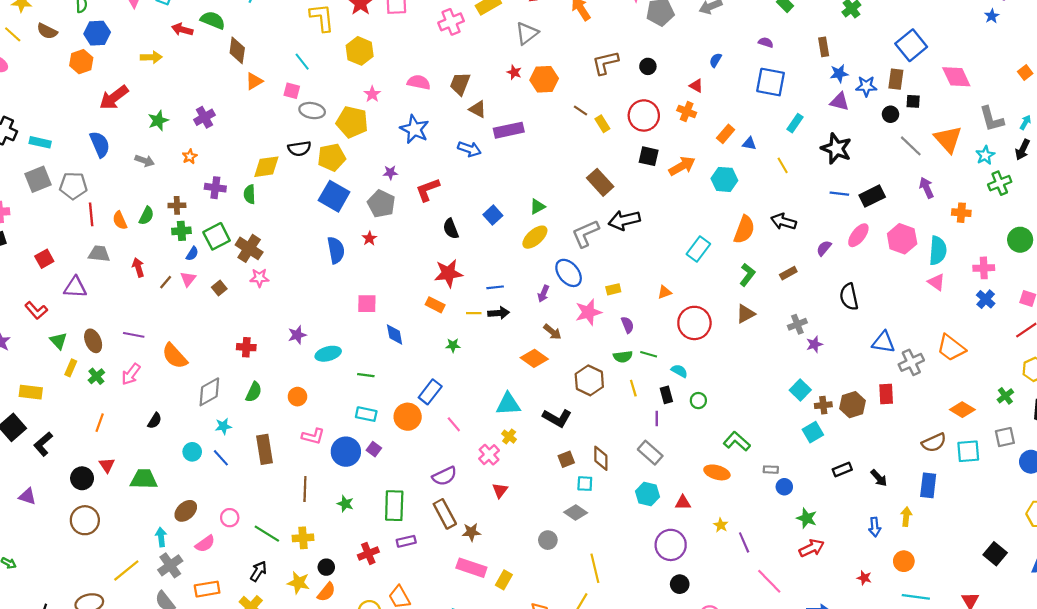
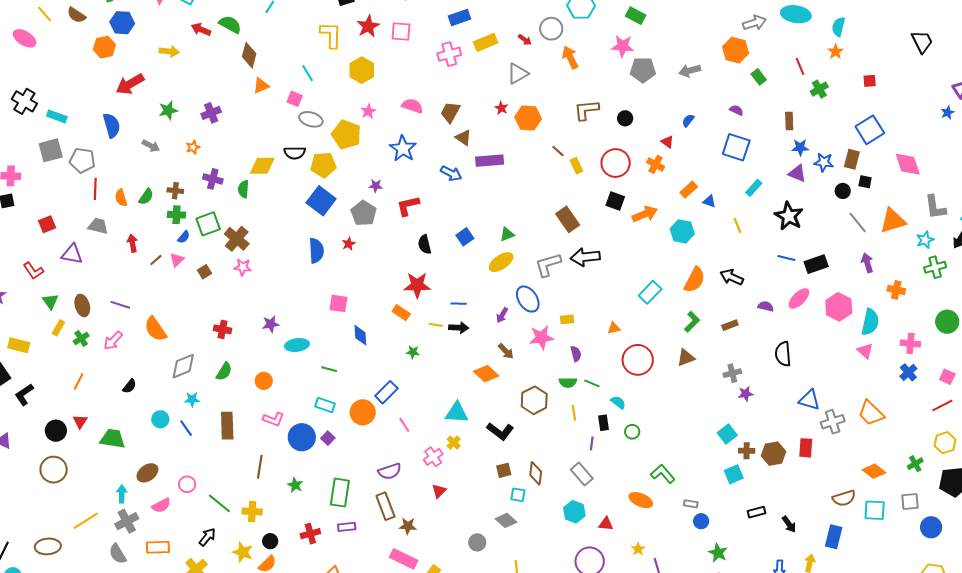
orange triangle: (948, 139) -> (893, 221), turned 48
purple semicircle: (824, 248) -> (766, 306), turned 56

